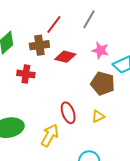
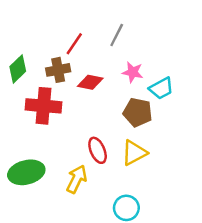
red cross: (26, 74) -> (43, 106), size x1.6
yellow triangle: (98, 116) -> (134, 153), size x1.6

